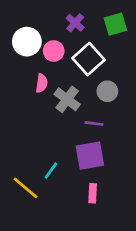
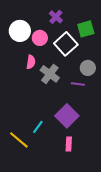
green square: (115, 24) -> (86, 29), moved
gray circle: (107, 91) -> (88, 68), moved
purple line: (94, 123) -> (78, 84), moved
purple square: (90, 156) -> (67, 116), turned -35

